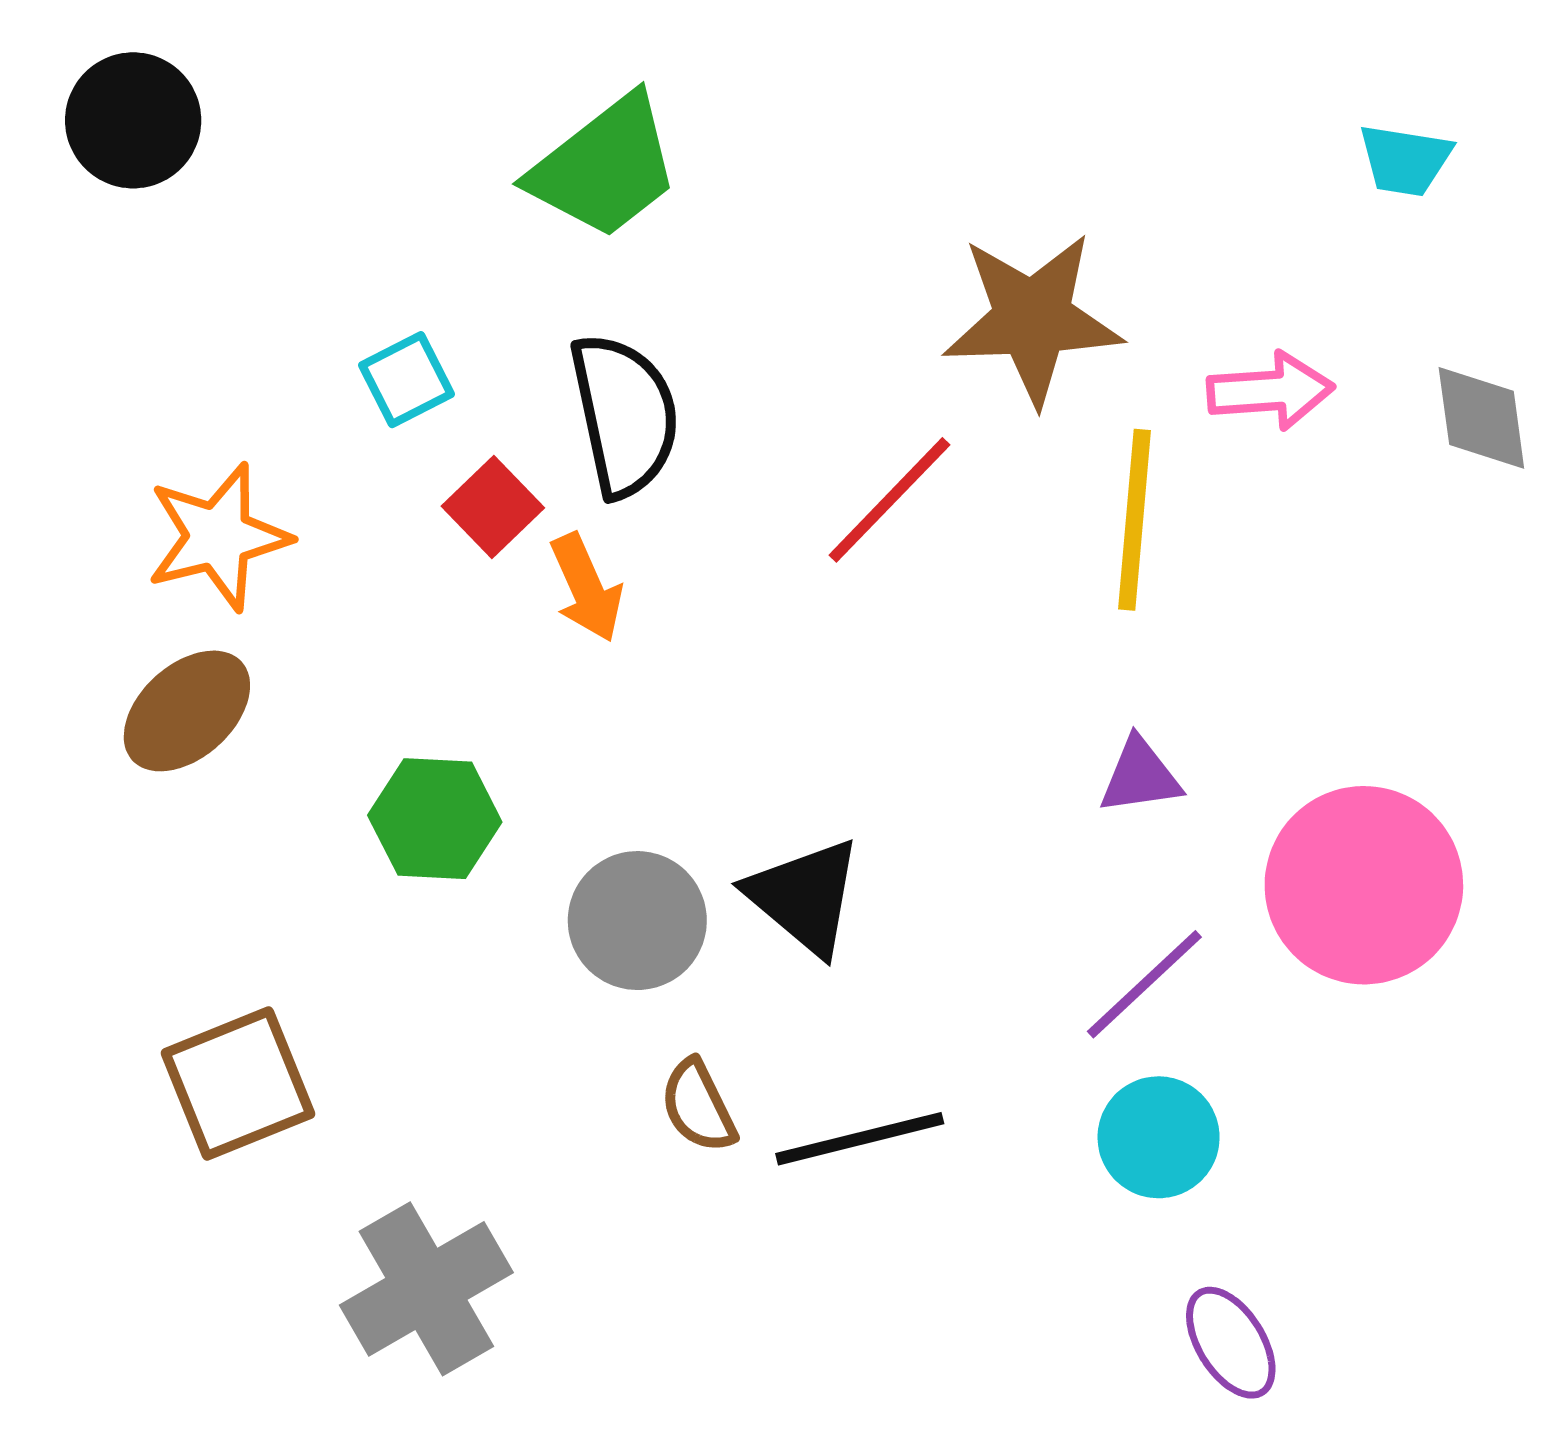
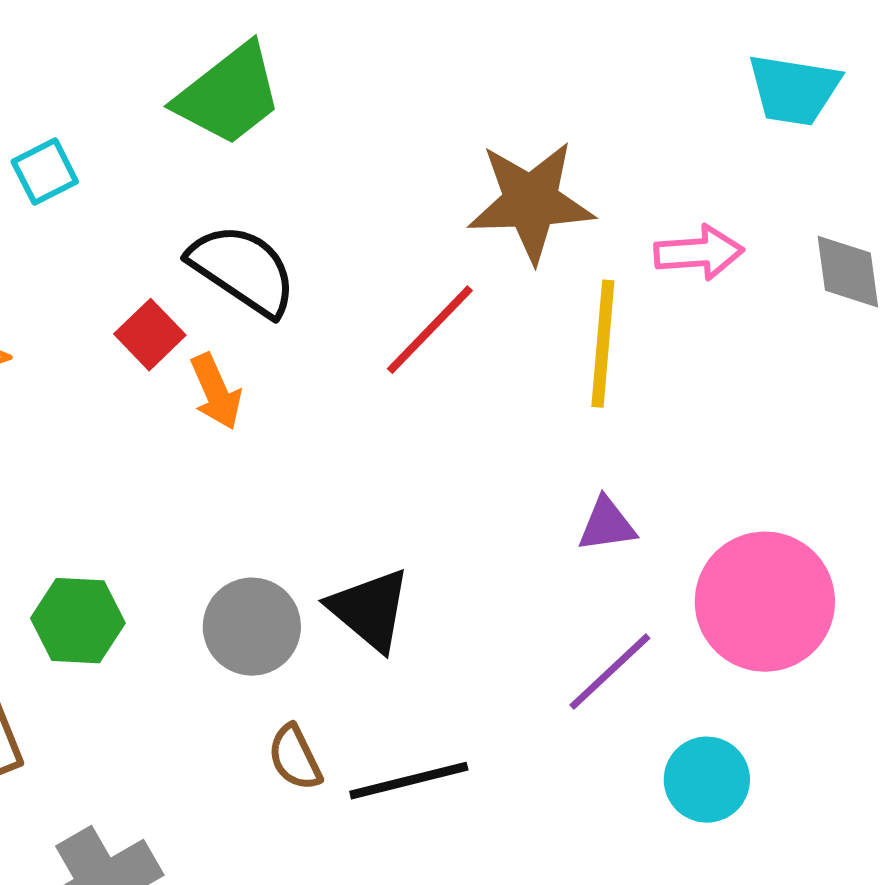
cyan trapezoid: (1405, 160) -> (794, 90), size x1.4
cyan square: (406, 380) -> (45, 172), moved
black semicircle: (625, 415) -> (243, 270), turned -44
green hexagon: (435, 819) -> (78, 621), moved
cyan circle: (1159, 1137) -> (707, 780), moved

